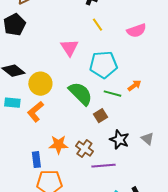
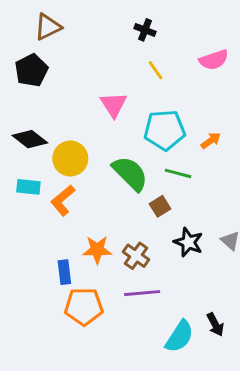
pink semicircle: (136, 31) -> (214, 60), moved
orange arrow: (134, 86) -> (211, 141), moved
purple line: (103, 166) -> (142, 293), moved

